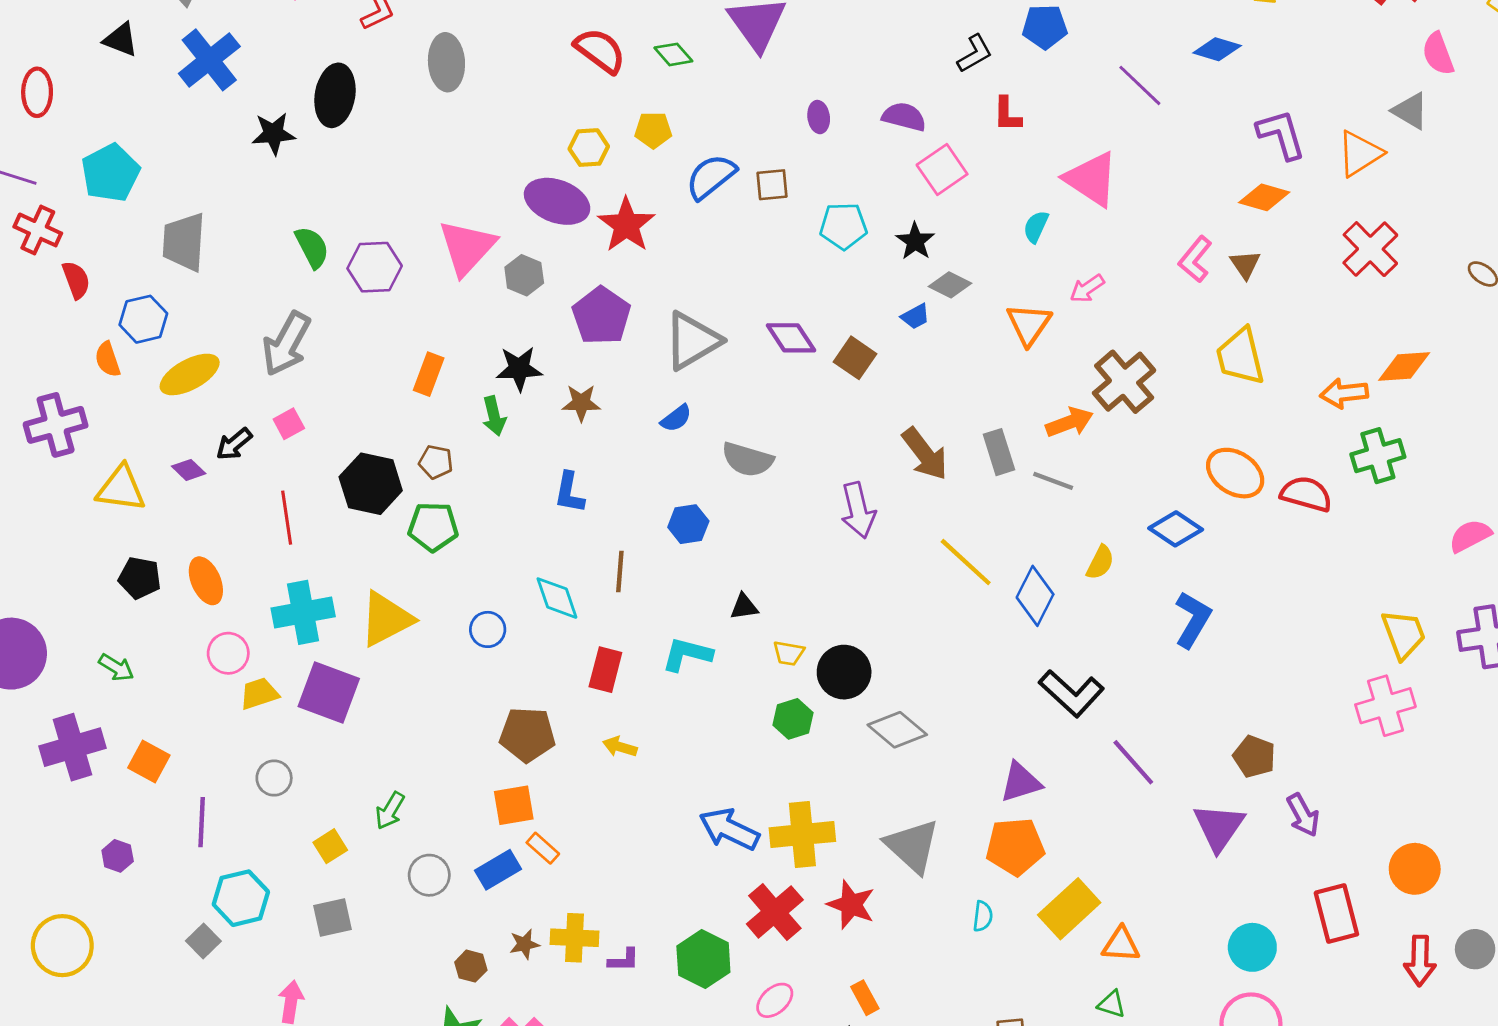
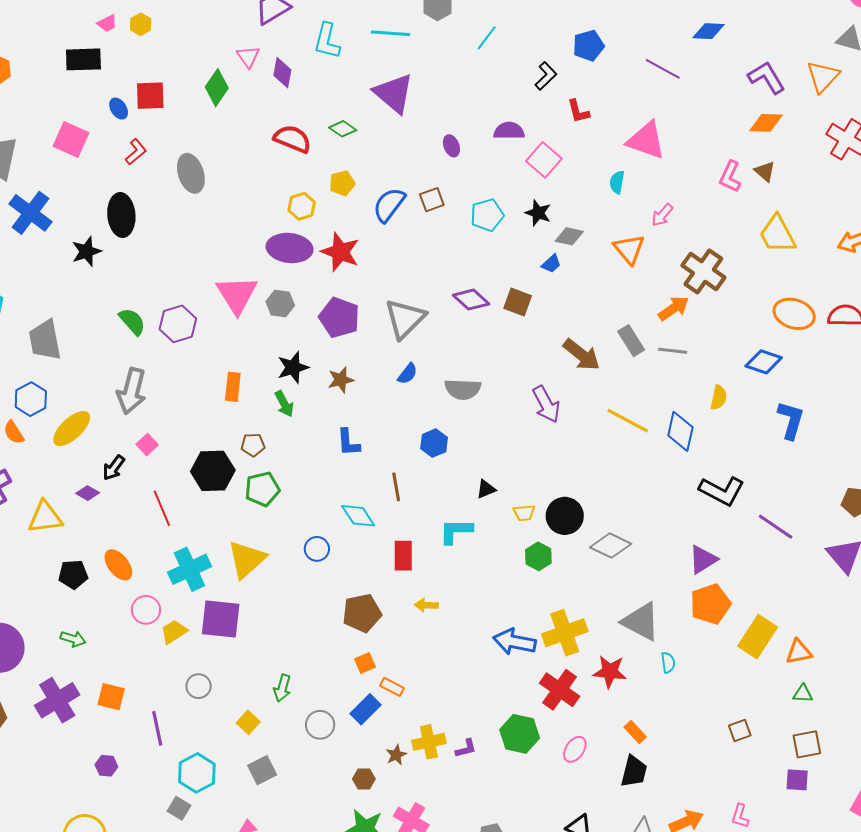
orange square: (514, 805) -> (365, 663), size x0.7
cyan semicircle: (983, 916) -> (668, 663), moved

